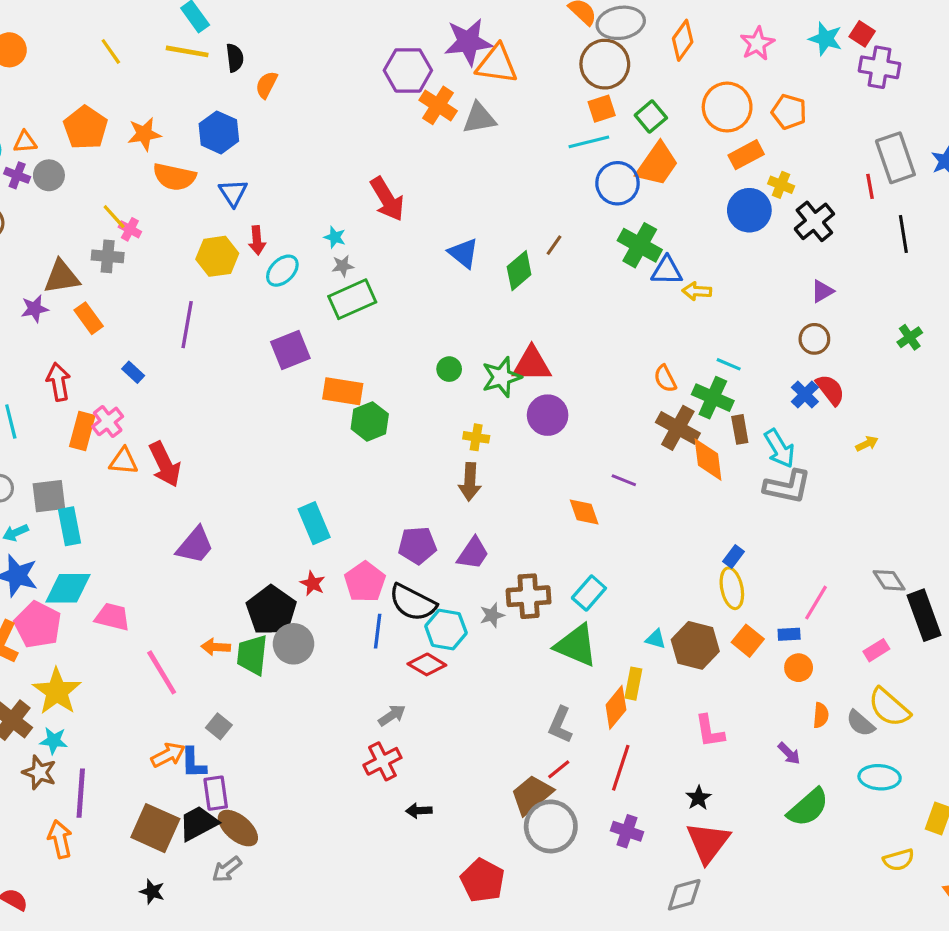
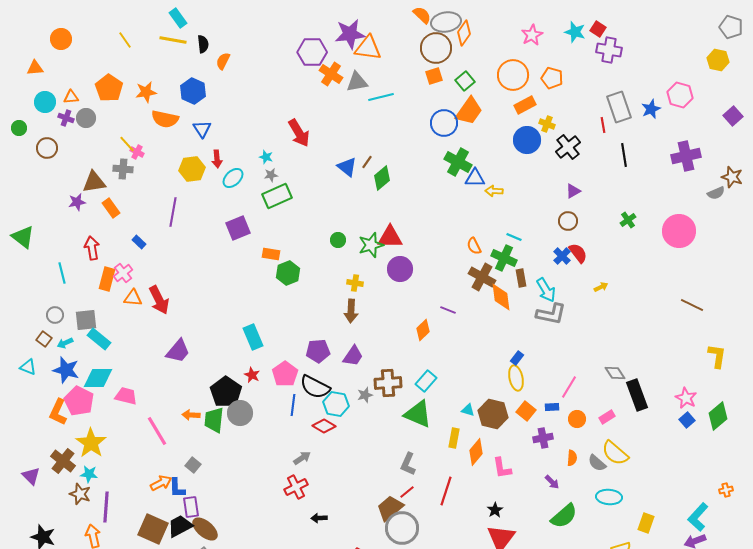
orange diamond: (683, 40) -> (464, 33), moved
cyan line: (589, 142) -> (381, 97), moved
brown line: (554, 245) -> (367, 162), moved
orange rectangle: (343, 391) -> (271, 254), size x0.7
orange diamond: (584, 512) -> (423, 330), turned 65
cyan rectangle: (70, 526) -> (99, 339), turned -40
orange circle: (799, 668) -> (577, 419), moved
orange diamond: (616, 707) -> (476, 452), moved
purple cross: (627, 831) -> (543, 438), moved, turned -30

